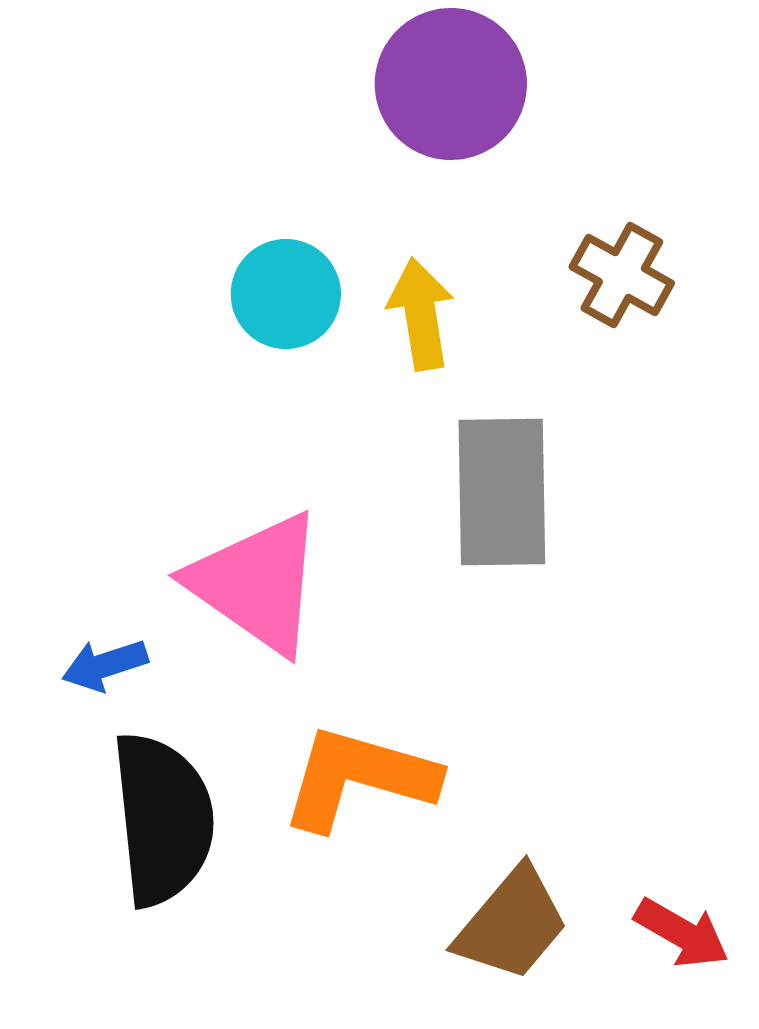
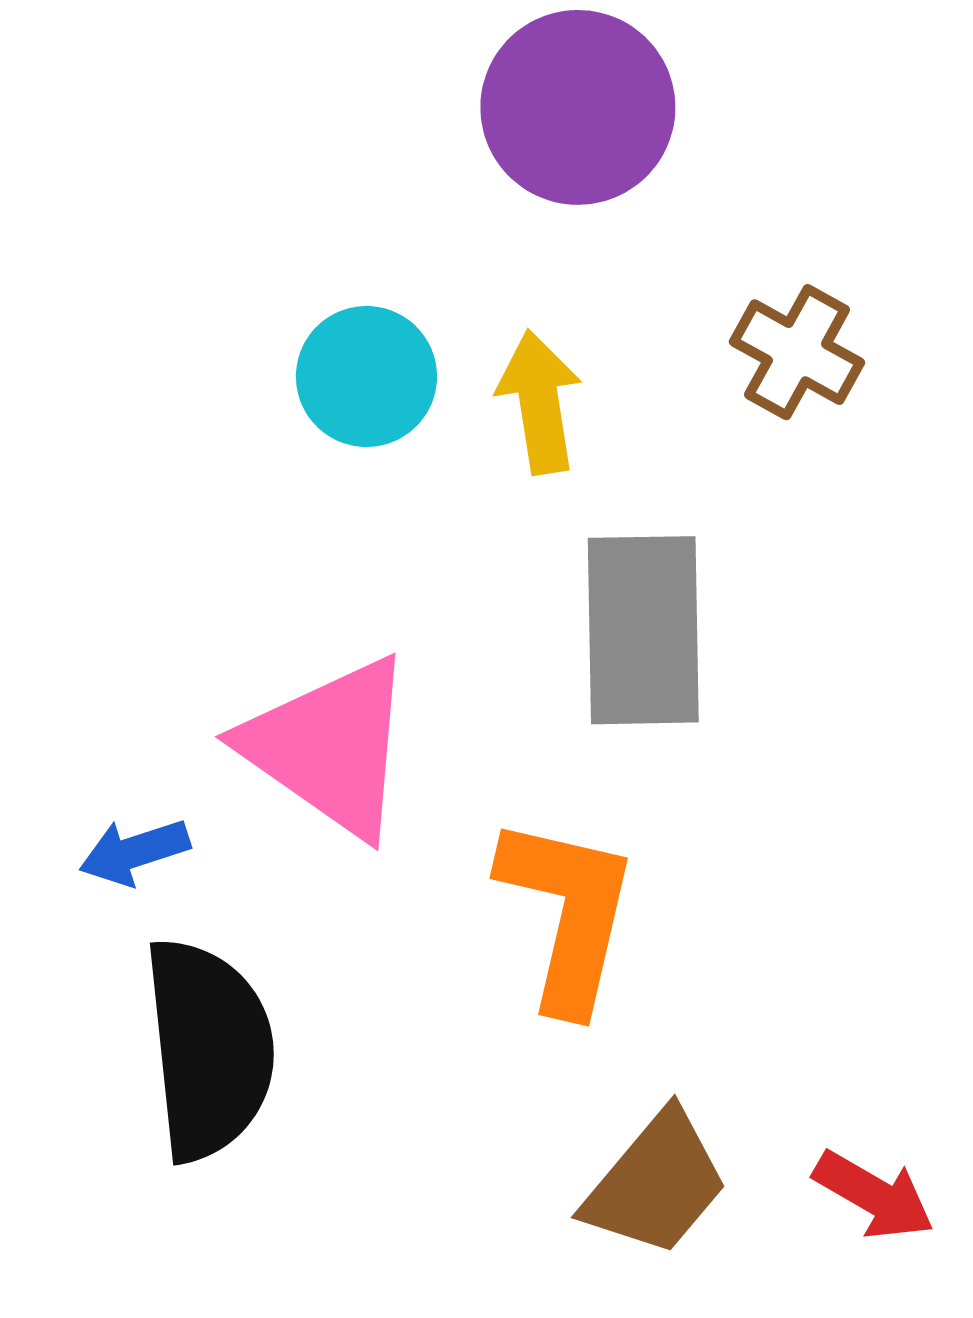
orange L-shape: (359, 778) -> (568, 913), moved, turned 87

